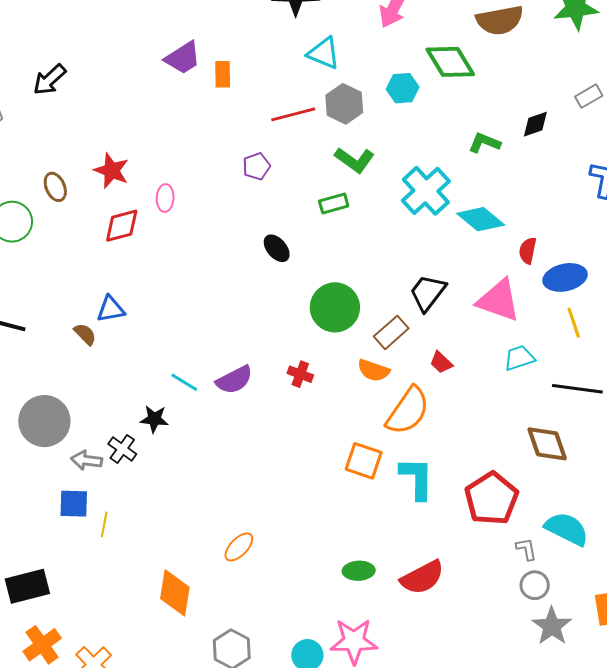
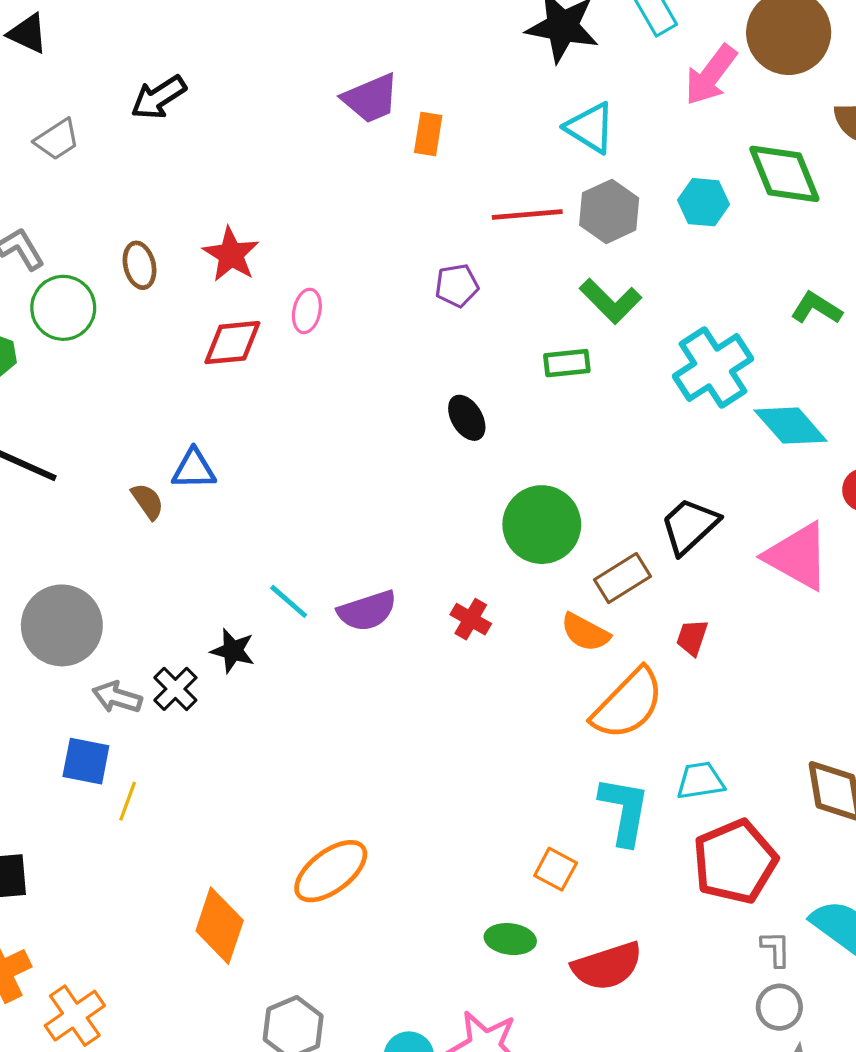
cyan trapezoid: (519, 358) -> (700, 781), moved
red trapezoid: (441, 362) -> (692, 638), turned 55
orange square: (364, 461) -> (556, 869), moved, size x0.7
orange ellipse: (239, 547) -> (331, 871), size x1.5

